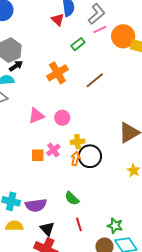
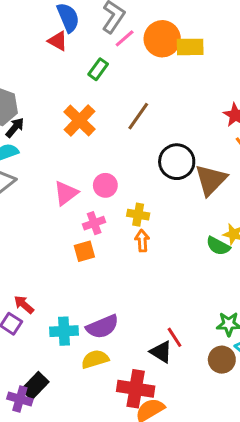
yellow cross: (78, 142) -> (138, 215), turned 32
pink cross: (53, 150) -> (94, 223), moved, turned 32
black circle: (90, 156) -> (177, 162), moved
green semicircle: (72, 198) -> (218, 246), moved
yellow semicircle: (14, 226) -> (95, 359), moved
black triangle: (47, 229) -> (161, 352), moved

